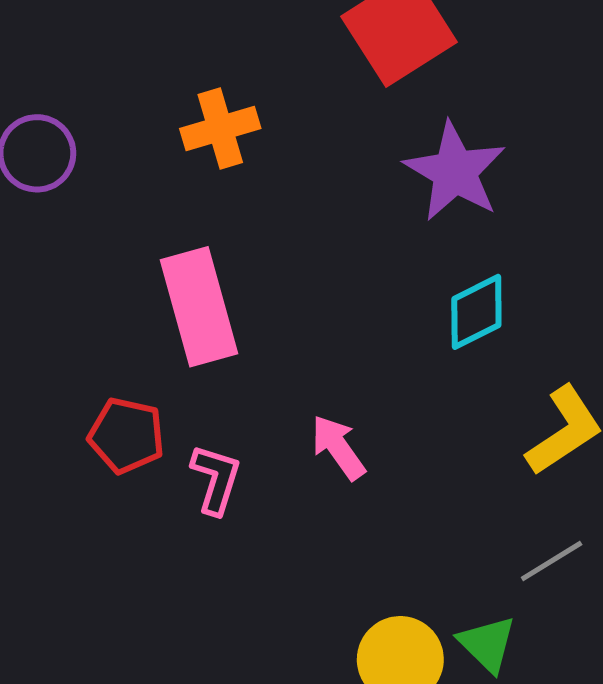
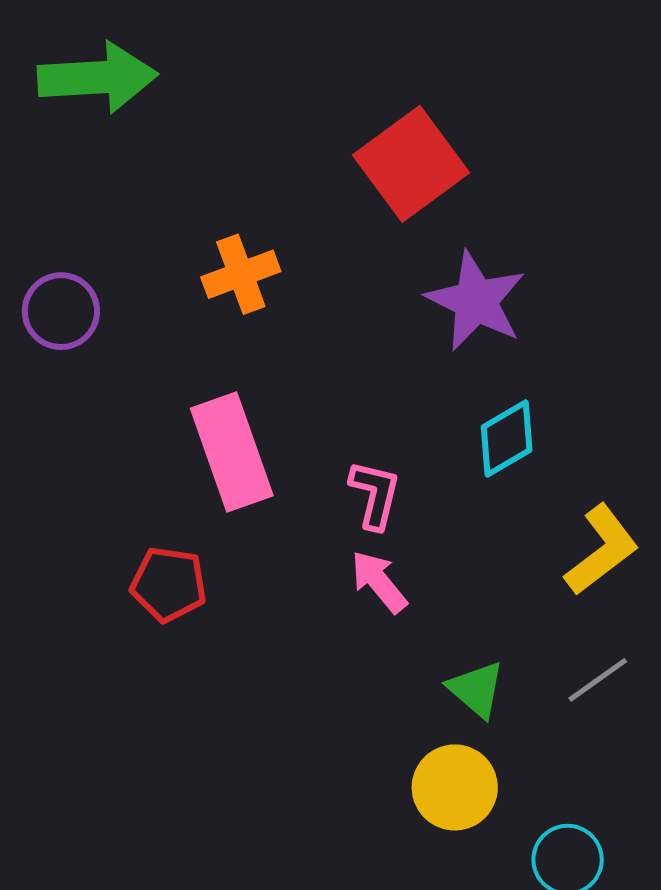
pink L-shape: (216, 479) -> (375, 495), moved
green triangle: (487, 644) -> (476, 689), moved

